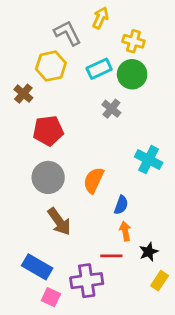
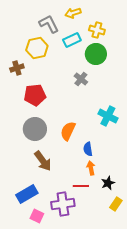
yellow arrow: (100, 18) -> (73, 13), turned -133
cyan rectangle: (99, 69) -> (72, 40), moved
brown cross: (23, 94) -> (17, 68), turned 32
blue semicircle: (121, 205) -> (88, 149), turned 152
blue rectangle: (37, 267) -> (27, 194), turned -60

